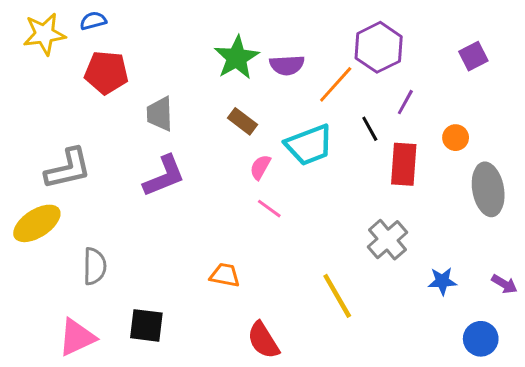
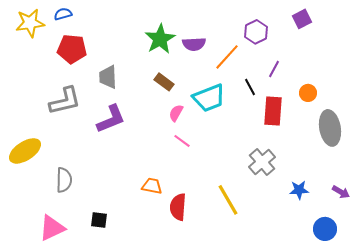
purple hexagon: (379, 47) -> (256, 32), size x0.7
purple square: (473, 56) -> (302, 19), moved
gray L-shape: (68, 169) -> (65, 101), moved
black square: (146, 325) -> (99, 220), size x0.7
red semicircle: (263, 340) -> (178, 207), moved, turned 36

